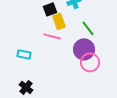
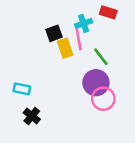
pink line: (52, 36) -> (79, 39), moved, turned 66
black cross: (26, 87) -> (32, 116), moved

